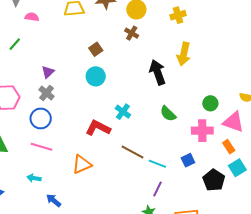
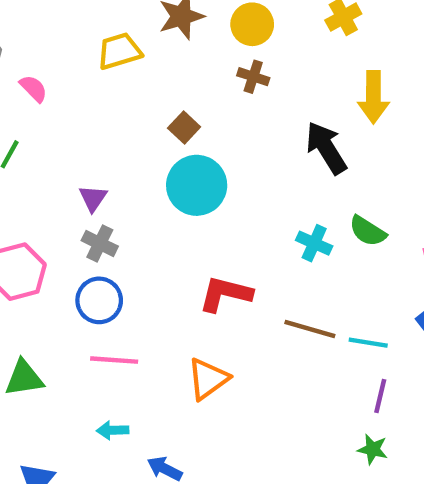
pink semicircle: (32, 17) -> (33, 88), turned 48
cyan circle: (96, 76) -> (197, 185), size x1.4
cyan cross: (123, 112) -> (314, 243), moved

